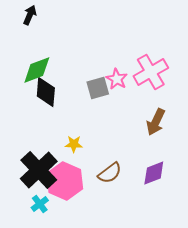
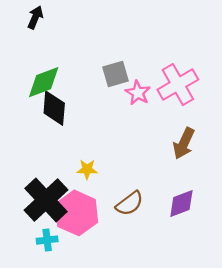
gray square: (98, 88) -> (115, 74), moved
cyan cross: (40, 204) -> (47, 240), turned 30

